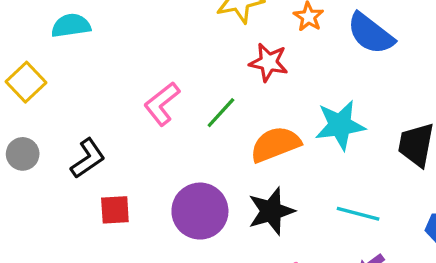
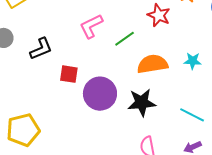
cyan star: (340, 125) -> (193, 61), size x0.6
red square: (115, 210) -> (69, 74), moved

